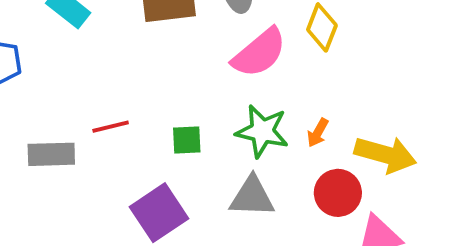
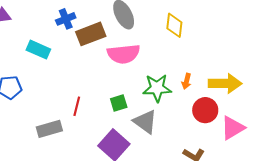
pink semicircle: (259, 53) -> (124, 54), moved, turned 48
red line: (111, 127) -> (77, 106), turned -48
gray triangle: (252, 197) -> (145, 122), moved, turned 48

